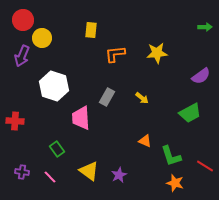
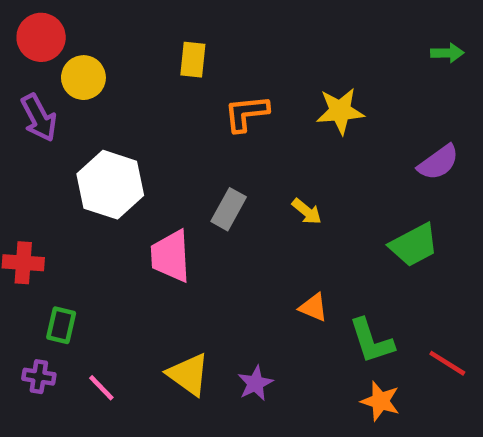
purple arrow: (22, 56) -> (39, 118), turned -50
green rectangle: (57, 149) -> (61, 325), moved, turned 49

